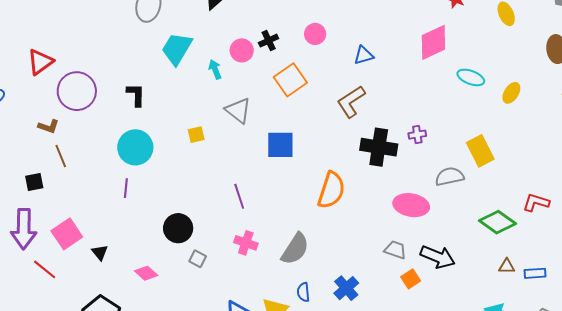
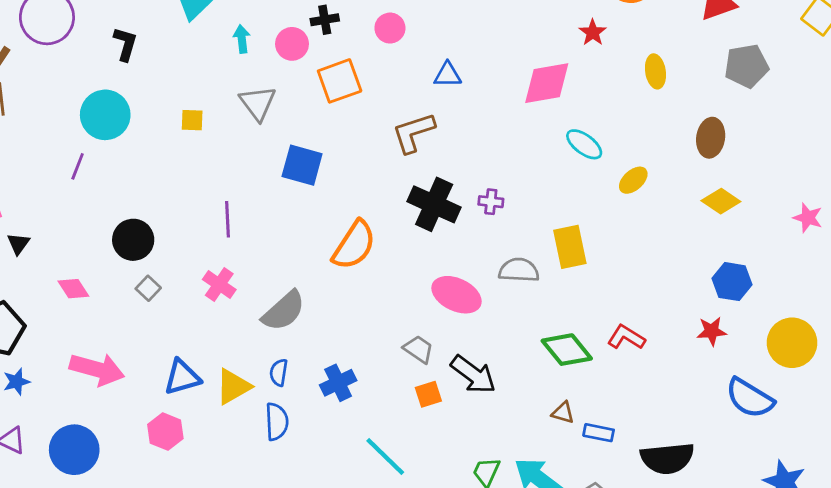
pink circle: (242, 50) -> (292, 44), moved

